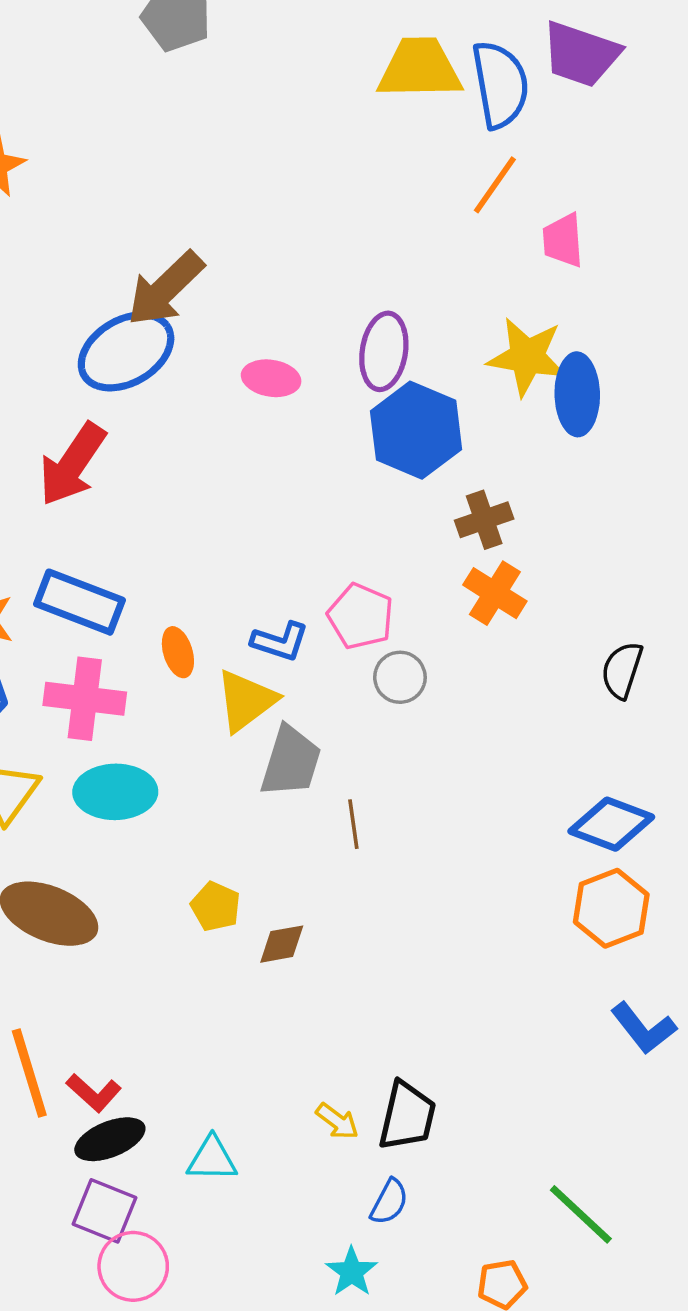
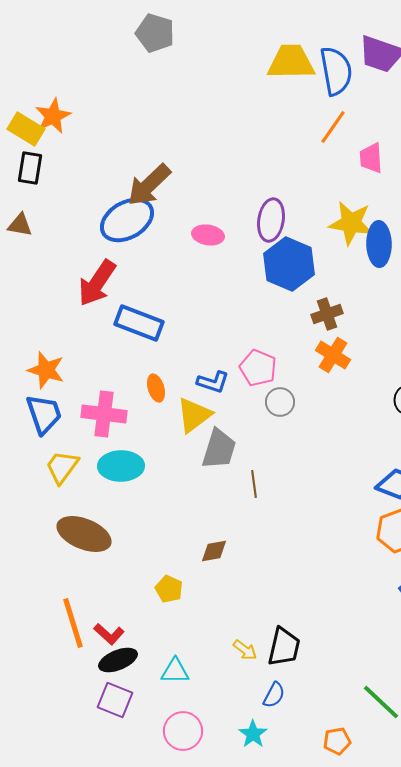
blue rectangle: (79, 602) -> (139, 323), moved
yellow pentagon: (216, 906) -> (169, 589), moved
pink circle: (133, 1266) -> (183, 731), moved

